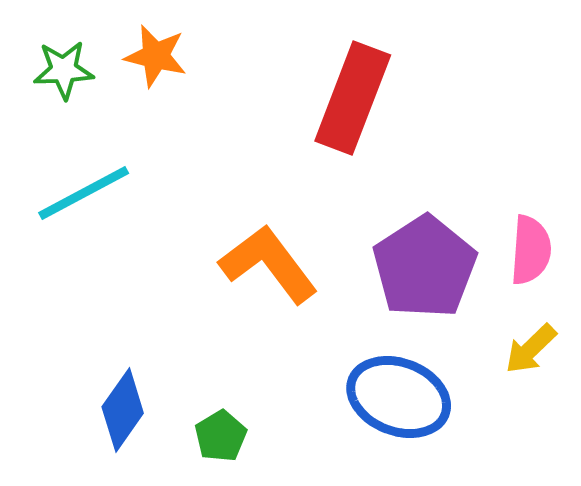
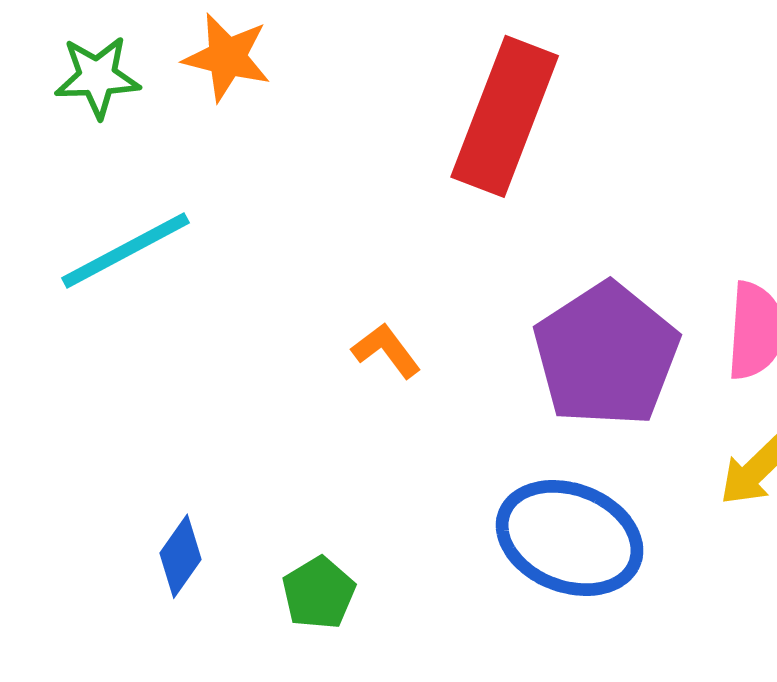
orange L-shape: (269, 264) -> (386, 351), size x0.5
blue diamond: (123, 410) -> (180, 556), size x0.7

